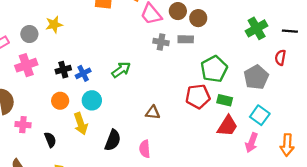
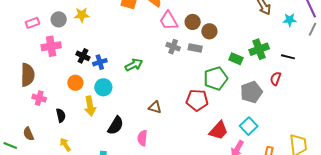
black cross: (63, 70) -> (83, 56), turned 32
green rectangle: (225, 100) -> (236, 59), moved

